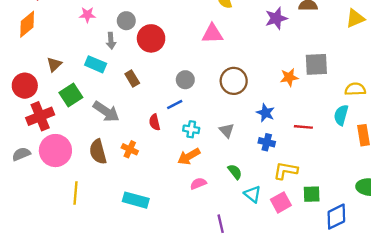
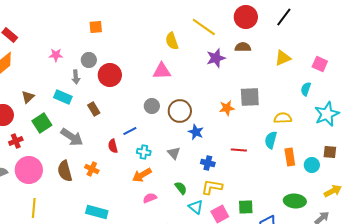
gray circle: (185, 80) -> (152, 106), moved
blue star: (266, 113) -> (196, 132), moved
red cross: (40, 116) -> (16, 141), size x0.6
yellow L-shape: (286, 171) -> (212, 187), moved
yellow line: (76, 193) -> (34, 208), moved

